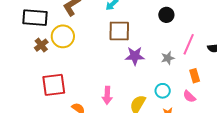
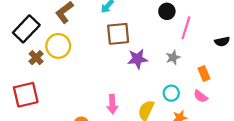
black rectangle: (35, 18) -> (26, 29), turned -45
pink line: (189, 44) -> (186, 28), moved
red square: (54, 85) -> (26, 95), moved

